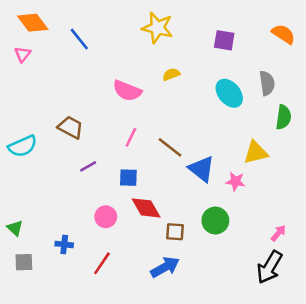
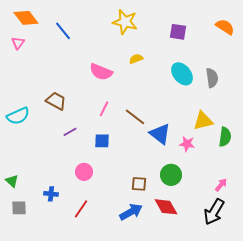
gray semicircle: (267, 83) -> (212, 78), moved
green semicircle: (283, 117) -> (225, 137), moved
red diamond: (146, 208) -> (166, 207), moved

